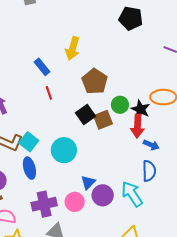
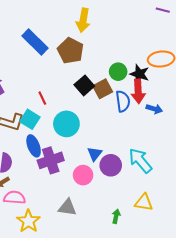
yellow arrow: (73, 48) -> (83, 20), moved
blue rectangle: (42, 67) -> (35, 42), size x1.5
brown pentagon: (95, 81) -> (71, 51), moved
red line: (49, 93) -> (42, 98), moved
blue semicircle: (149, 171) -> (123, 101), moved
purple cross: (44, 204) -> (51, 160), moved

